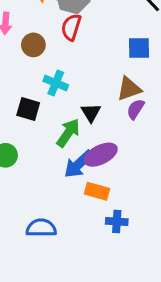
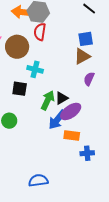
brown circle: (33, 45) -> (17, 47), size x1.5
brown triangle: (129, 89) -> (82, 56), moved
black triangle: (91, 113) -> (62, 98), moved, turned 40
blue semicircle: (41, 228) -> (38, 180), moved

